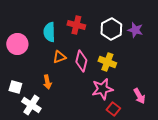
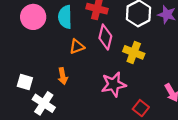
pink circle: (17, 44) -> (33, 17), moved
pink diamond: (81, 61) -> (105, 37), moved
pink star: (102, 89) -> (114, 84), moved

